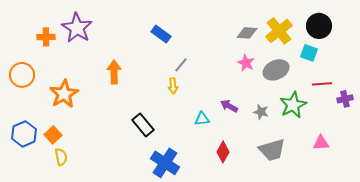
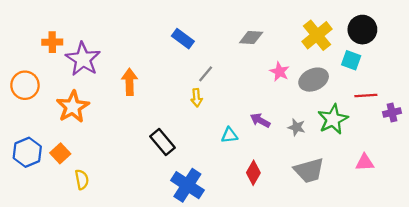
purple star: (77, 28) -> (83, 59), moved
gray diamond: (247, 33) -> (251, 37), moved
yellow semicircle: (61, 157) -> (82, 180), moved

